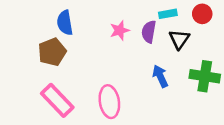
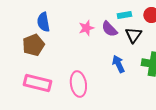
purple semicircle: (149, 32) -> (109, 29), turned -54
pink rectangle: (57, 100) -> (37, 83), turned -32

